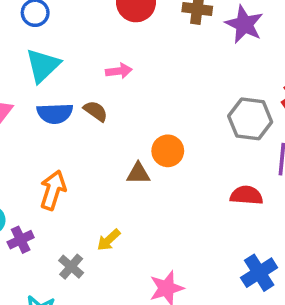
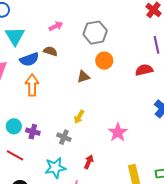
gray hexagon: (250, 119) -> (95, 33), moved
orange circle: (168, 151) -> (104, 61), moved
orange arrow: (53, 190) -> (32, 85), moved
purple cross: (21, 240) -> (33, 132), turned -32

